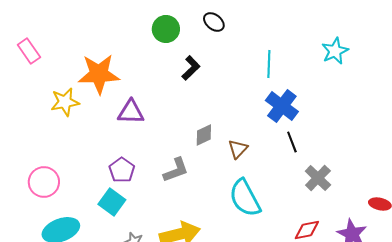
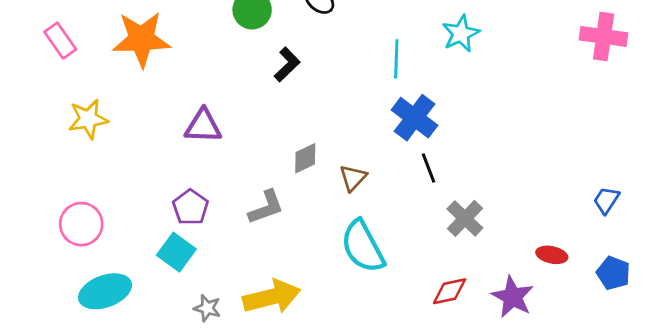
cyan star: (335, 51) -> (461, 34), moved
orange star: (99, 74) -> (141, 39), moved
yellow star: (65, 102) -> (88, 119), moved

